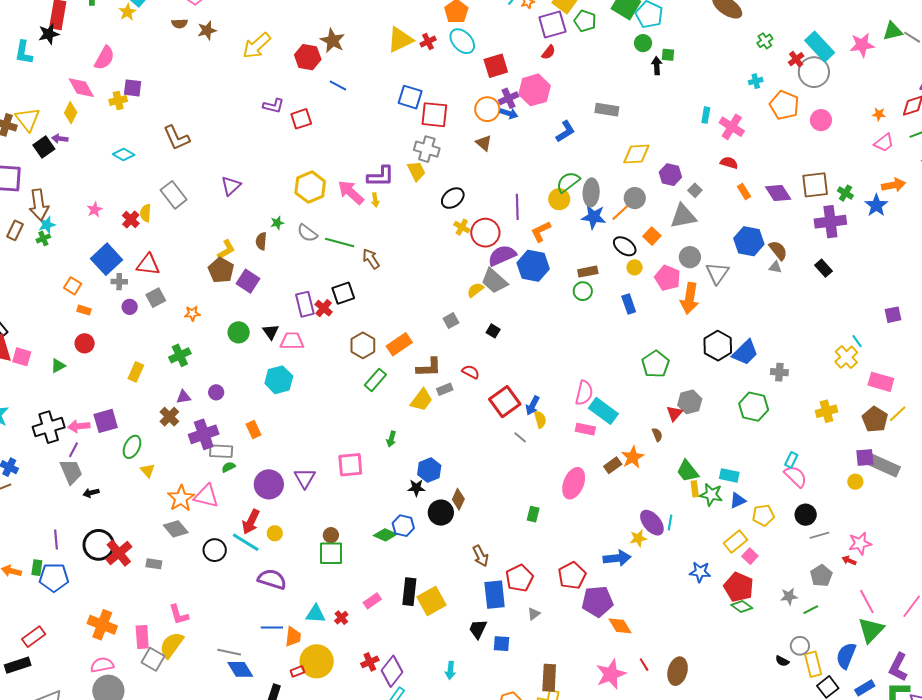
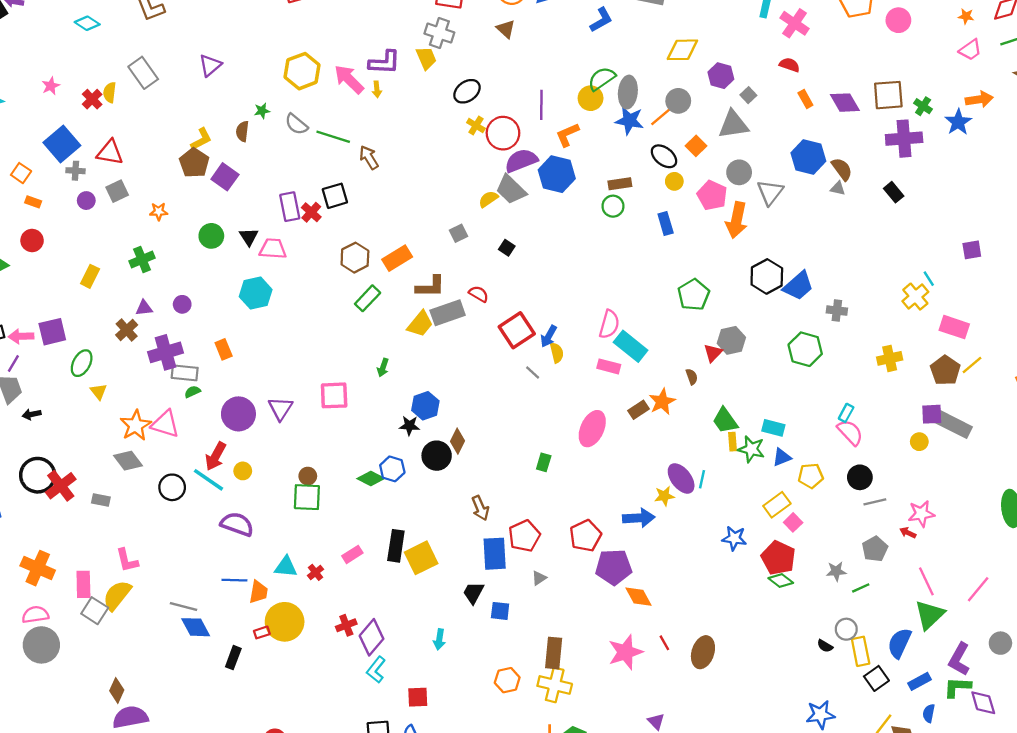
gray rectangle: (445, 389) -> (448, 313), size x1.8

